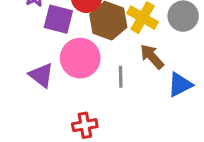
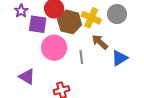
purple triangle: (41, 75) -> (27, 77), moved

